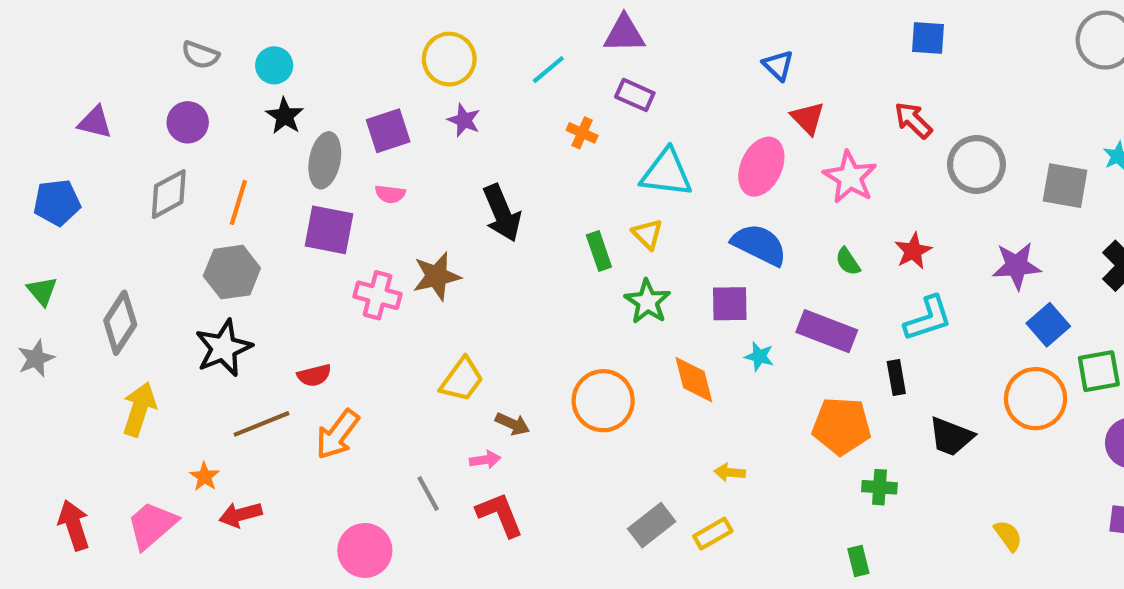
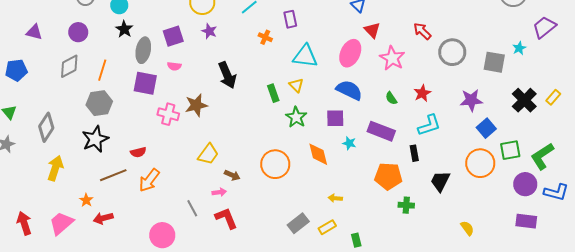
purple rectangle: (635, 95) -> (290, 19), turned 54
black trapezoid: (951, 437) -> (440, 181), turned 95
green rectangle: (858, 561) -> (356, 240), moved

